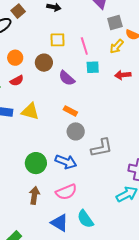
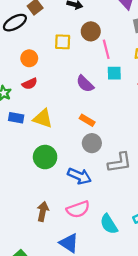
yellow square: (58, 40) -> (63, 42), moved
brown circle: (44, 63) -> (91, 31), moved
green circle: (36, 163) -> (45, 157), moved
cyan semicircle: (85, 219) -> (109, 224), moved

